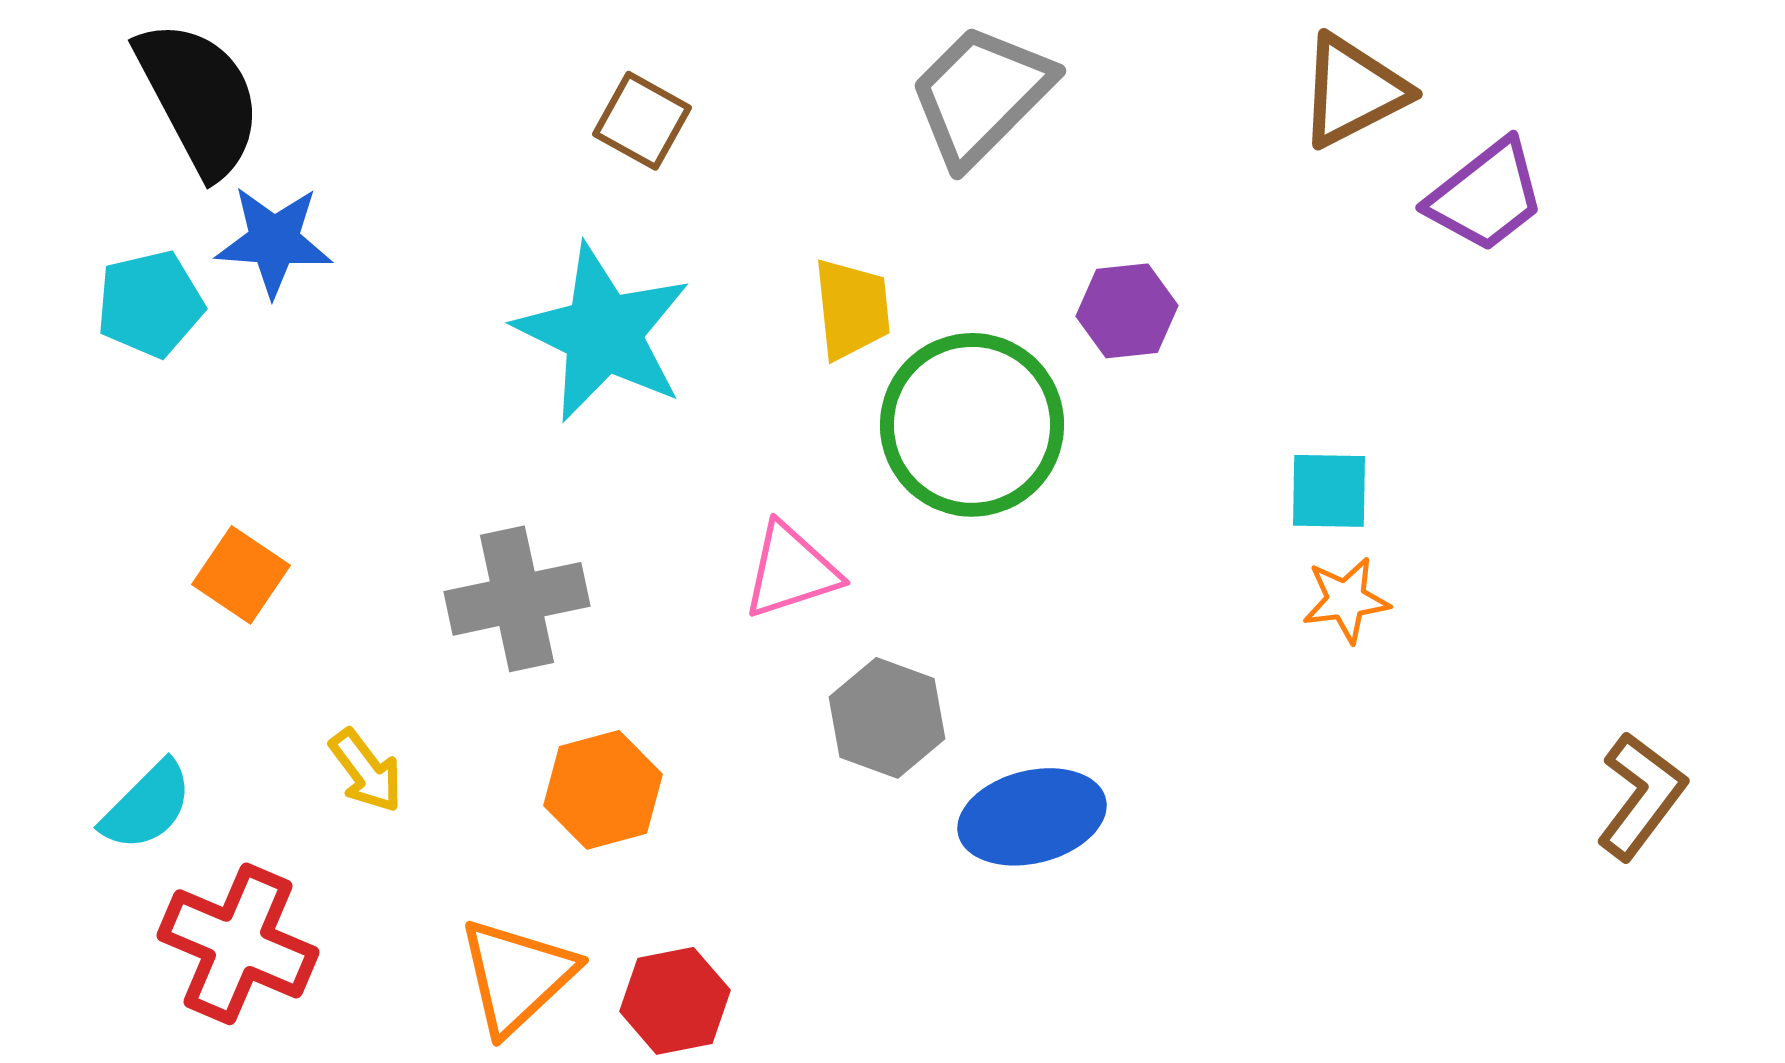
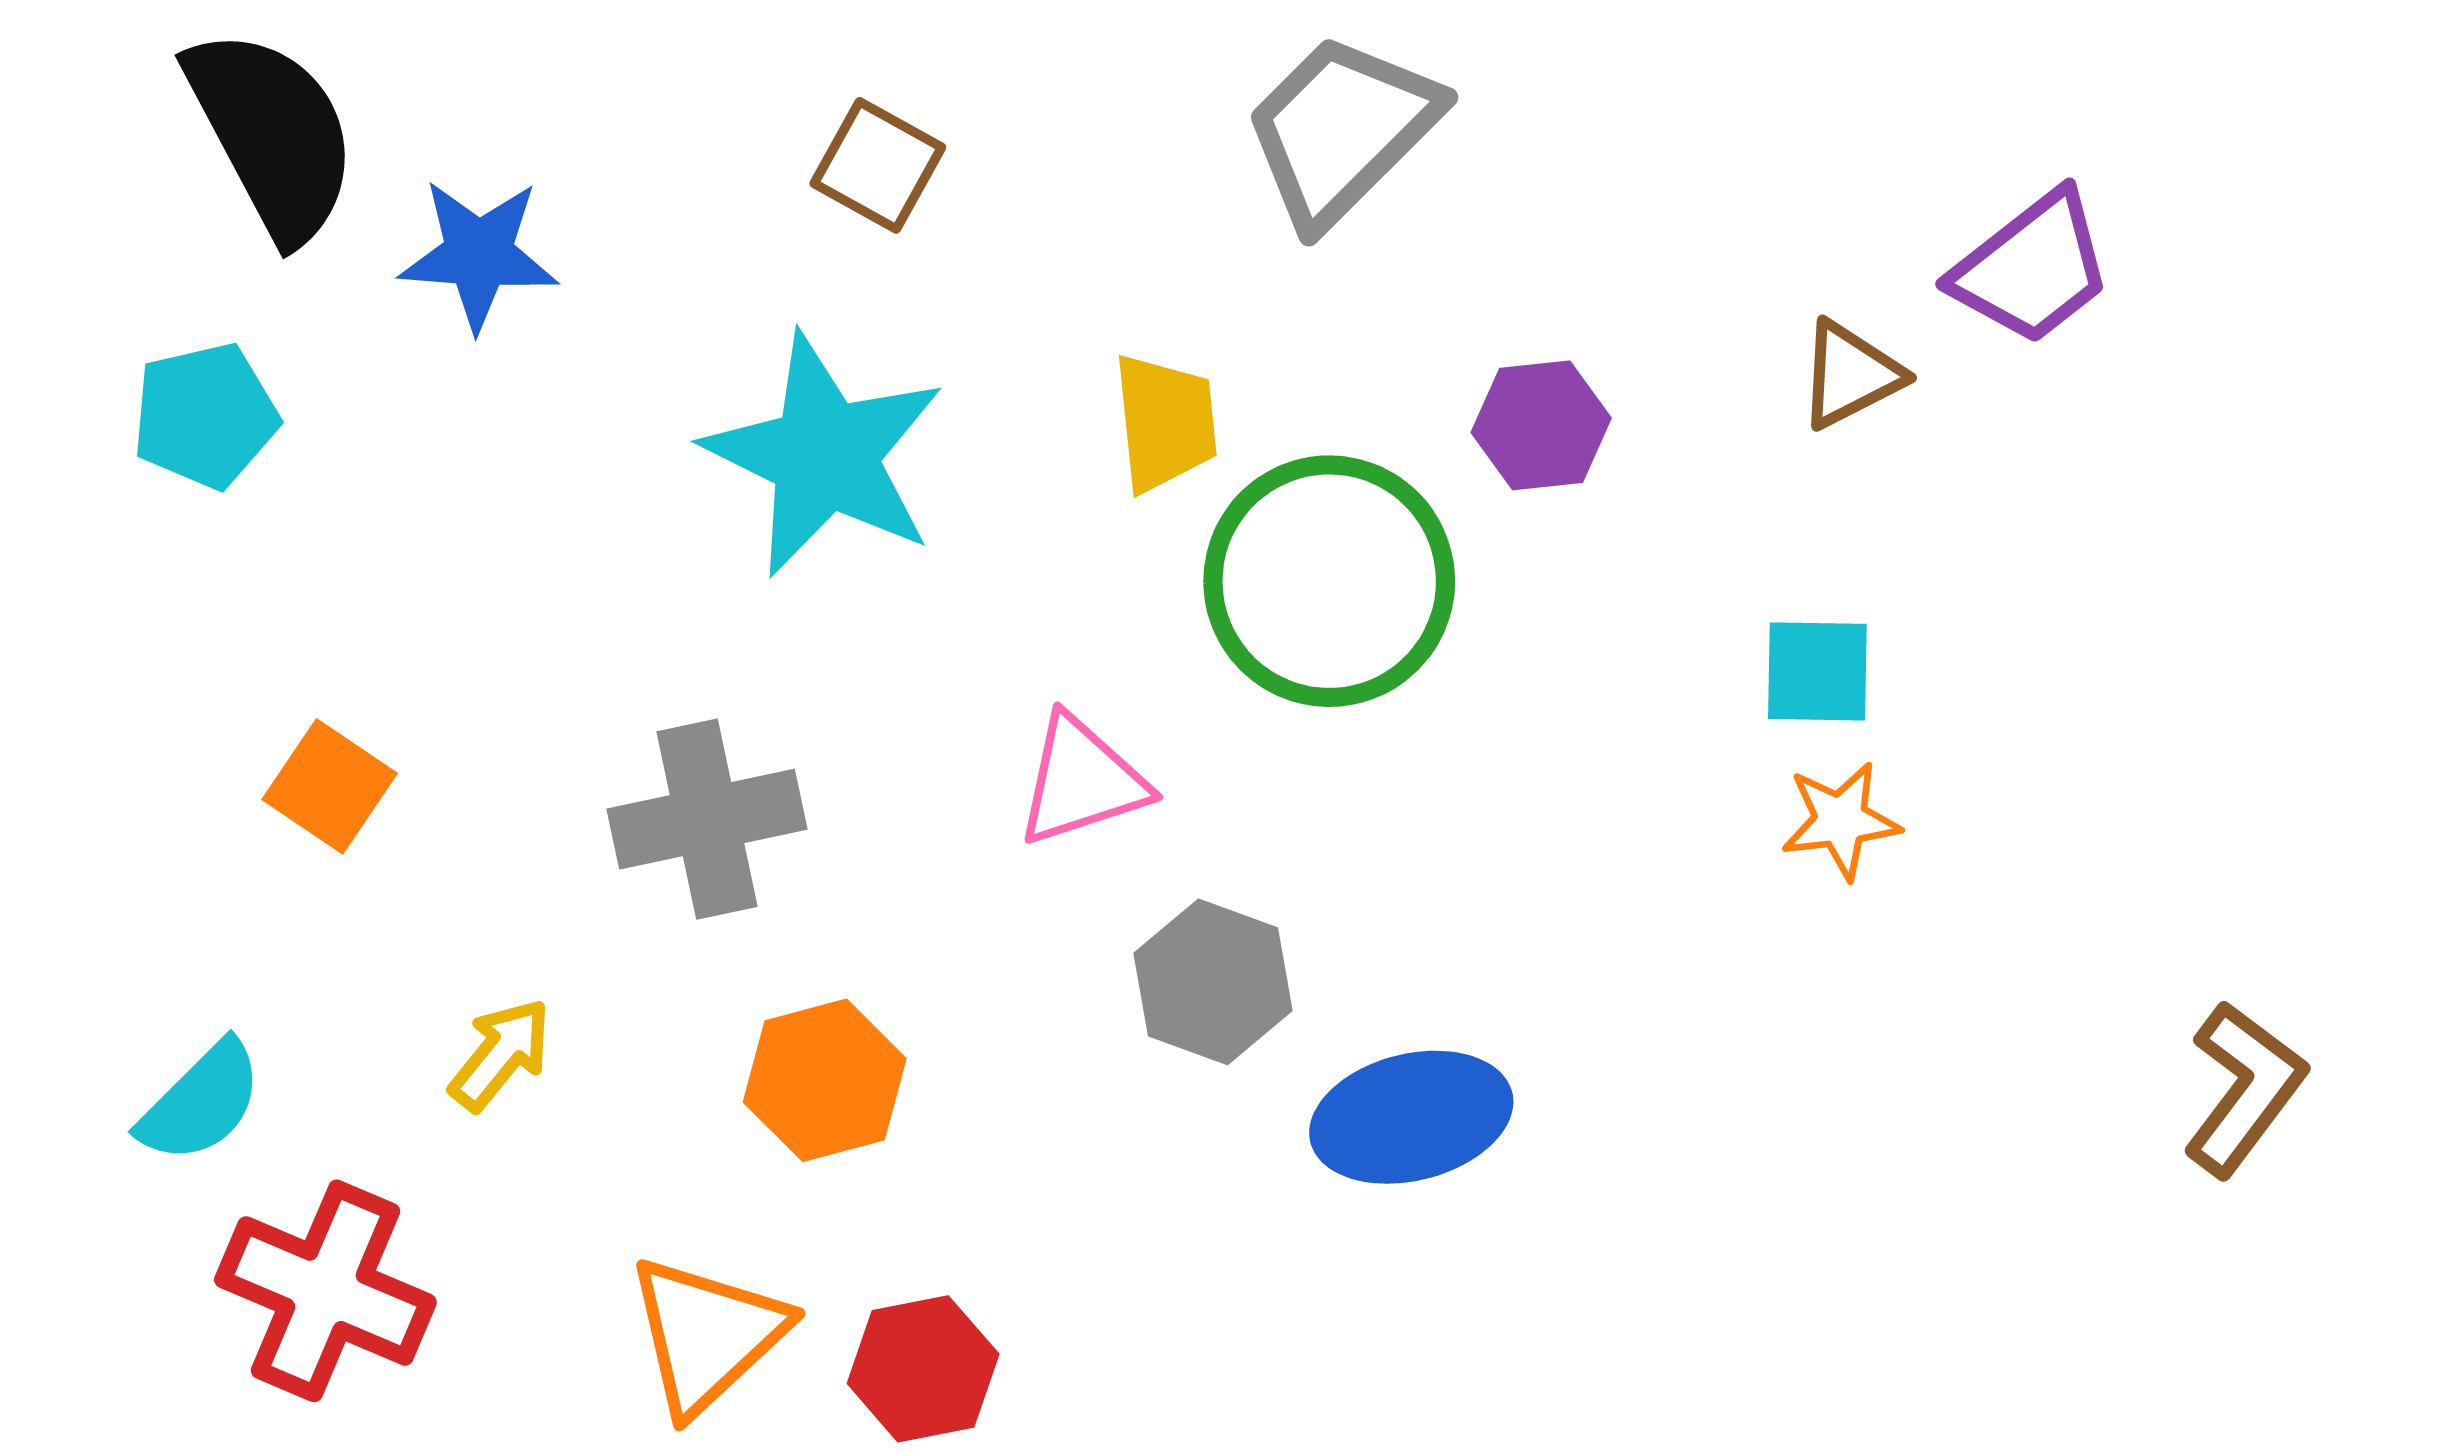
brown triangle: (1353, 91) -> (1850, 375), moved, size x0.7
blue star: (274, 241) -> (479, 254), moved
yellow arrow: (366, 771) -> (501, 1054), turned -104

